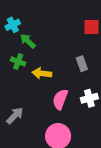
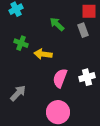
green arrow: (28, 41) -> (57, 24), moved
gray rectangle: (82, 64) -> (83, 30), moved

